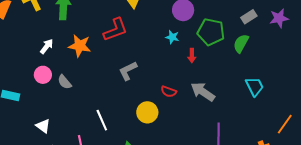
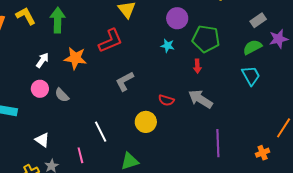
gray rectangle: (249, 17) -> (258, 20), moved
purple star: (279, 18) -> (279, 39), moved
green semicircle: (241, 43) -> (252, 47), moved, turned 36
red arrow: (192, 56) -> (197, 66), moved
cyan trapezoid: (255, 86) -> (251, 76), moved

